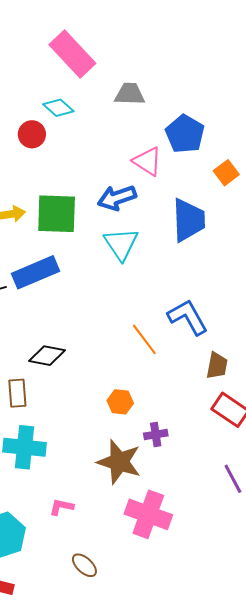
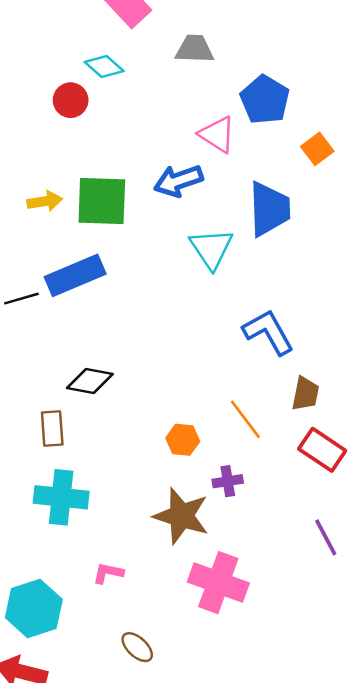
cyan triangle: (121, 244) -> (211, 249), moved
orange line: (144, 339) -> (245, 419), moved

